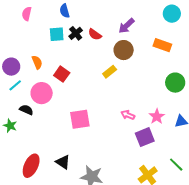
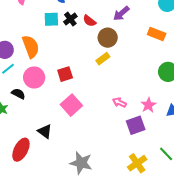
brown circle: (124, 50) -> (108, 38), moved
orange semicircle: (37, 62) -> (31, 47), size x1.6
red square: (62, 74) -> (65, 74), moved, turned 35
pink square: (80, 119) -> (71, 105), turned -35
black triangle: (63, 162) -> (45, 131), moved

